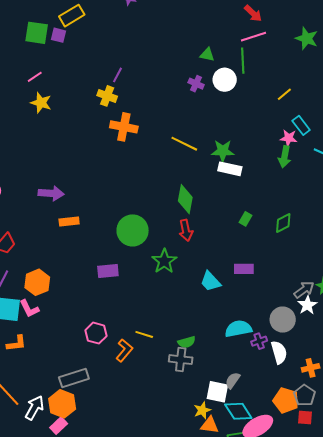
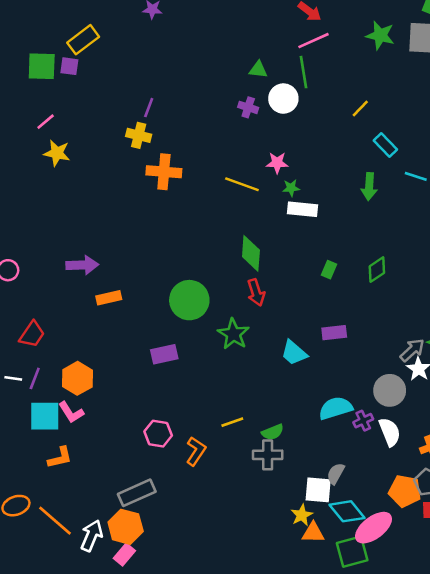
pink star: (289, 138) -> (277, 163), moved
green star: (223, 151) -> (291, 188), size x0.6
yellow line: (144, 334) -> (232, 422), moved, turned -30

